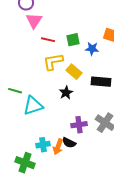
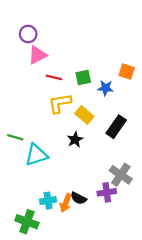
pink triangle: (34, 21) -> (38, 55), turned 30
black rectangle: (101, 82) -> (116, 127), turned -60
purple cross: (79, 125) -> (107, 192), moved

